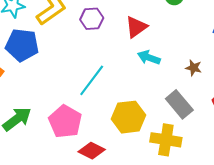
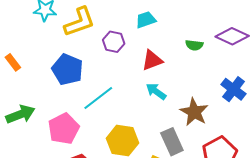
blue pentagon: (22, 45) -> (67, 69), moved
brown star: (194, 68) -> (194, 112), size x1.8

